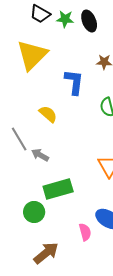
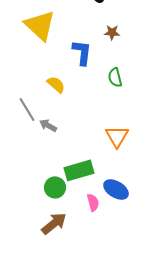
yellow triangle: (32, 55) -> (40, 25), turned -32
green rectangle: (58, 189) -> (79, 170), moved
green circle: (34, 212) -> (55, 187), moved

